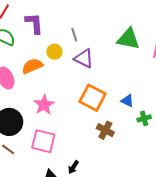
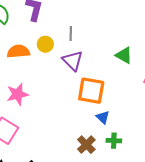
green triangle: (128, 39) -> (124, 55), size x0.7
orange square: (93, 98) -> (91, 91), moved, turned -36
brown cross: (105, 130) -> (86, 145), moved

